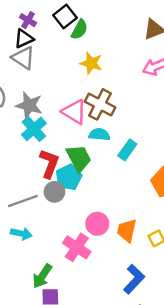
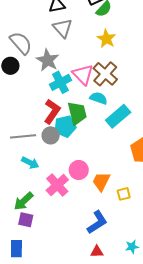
gray triangle: (23, 58) -> (63, 28), moved
cyan cross: (34, 129) -> (60, 82), moved
cyan rectangle: (127, 150) -> (118, 116), size x1.4
cyan arrow: (21, 234) -> (30, 163), moved

